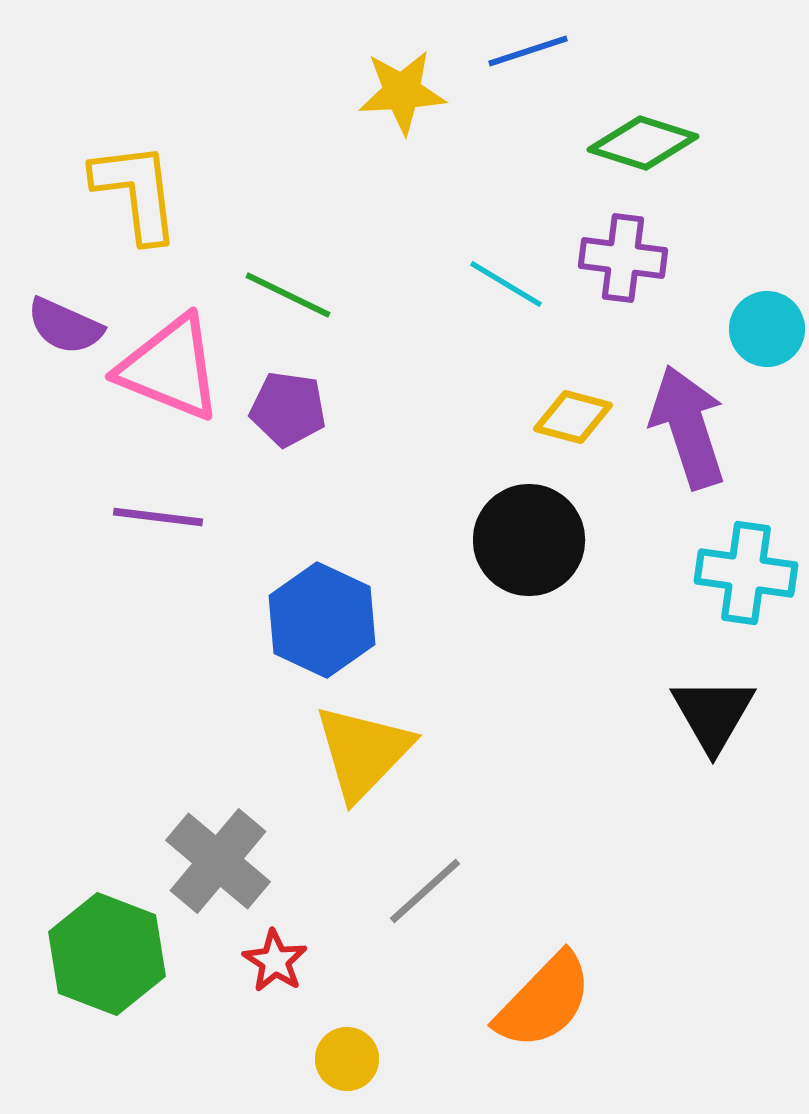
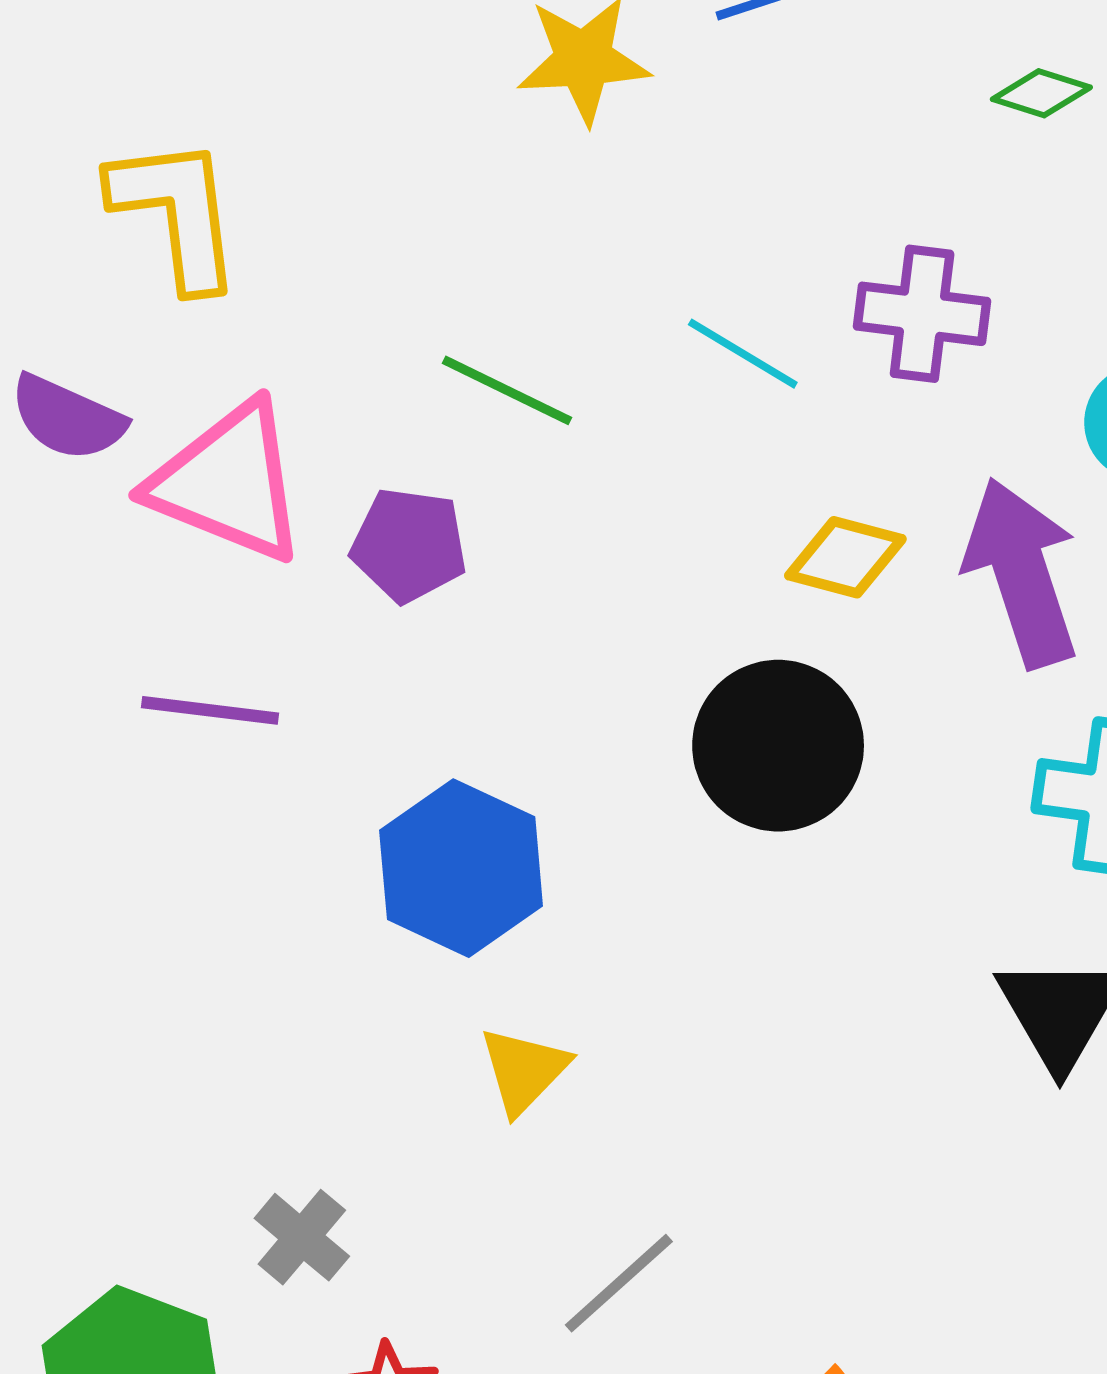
green diamond: (643, 143) -> (1041, 93), moved, size x0.6
green line: (288, 295) -> (507, 390), moved
yellow triangle: (363, 752) -> (524, 1070), size x0.6
gray cross: (218, 861) -> (302, 1237), size x0.6

